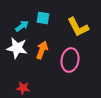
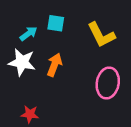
pink ellipse: (70, 60) -> (108, 83), moved

